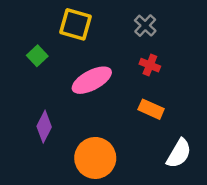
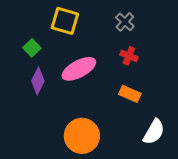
purple diamond: (44, 127) -> (38, 81), moved

